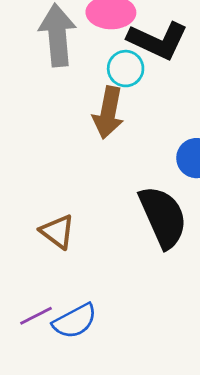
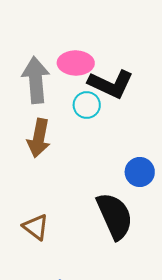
brown arrow: (108, 113) -> (39, 138), moved

